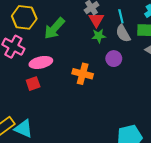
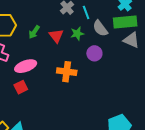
cyan line: (121, 16) -> (86, 12), moved
red triangle: (96, 20) -> (56, 36), moved
green arrow: (54, 28) -> (34, 32), size x0.6

